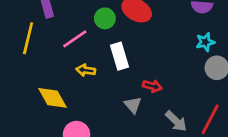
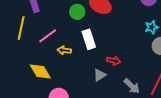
pink line: (75, 39) -> (48, 36), moved
gray triangle: (133, 105) -> (100, 75), turned 40

